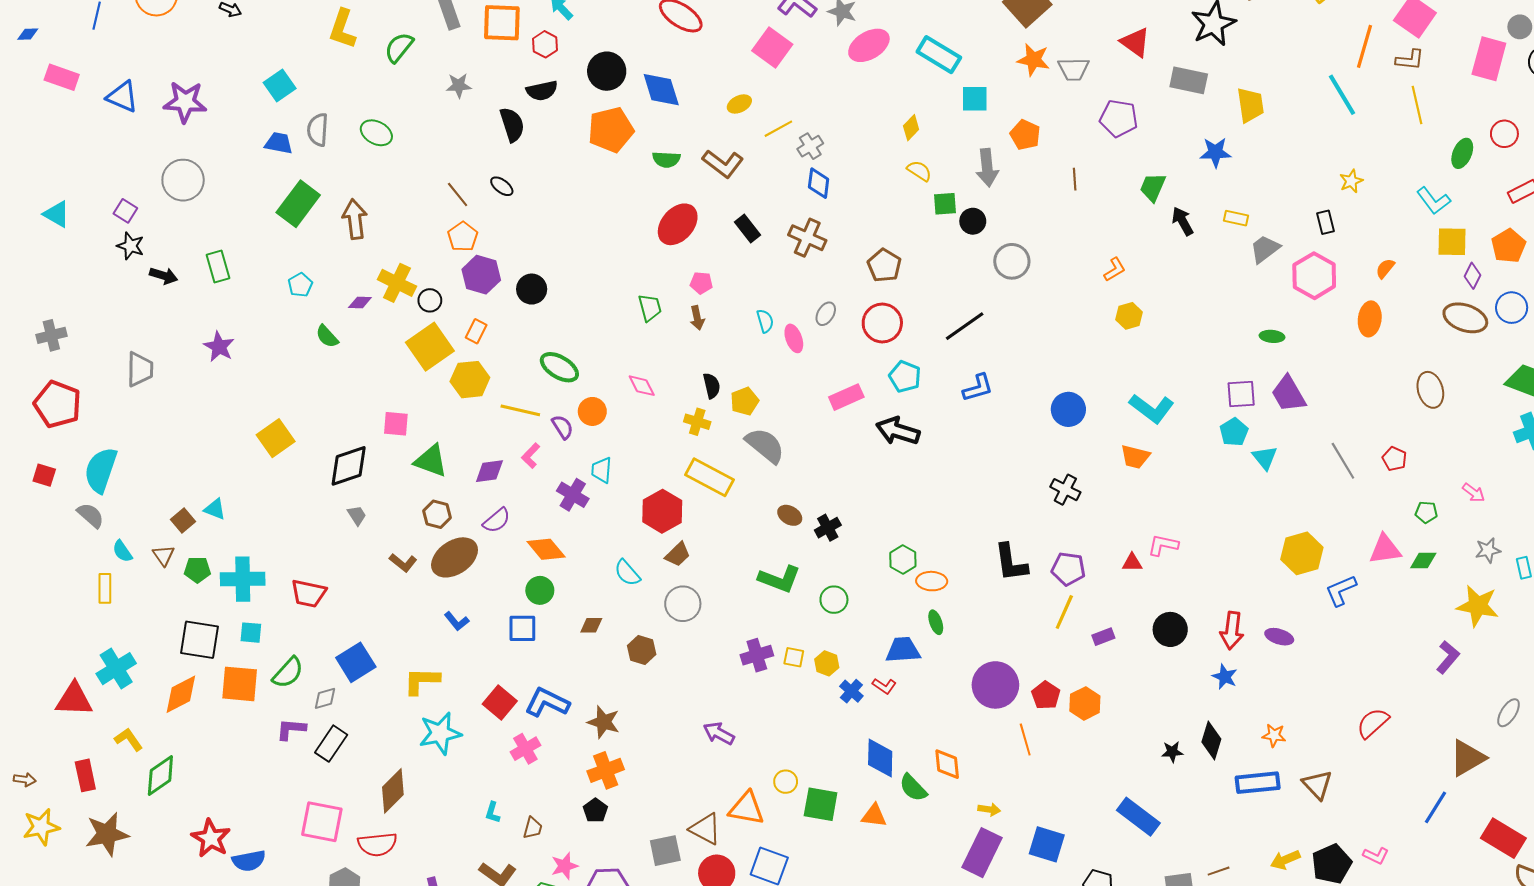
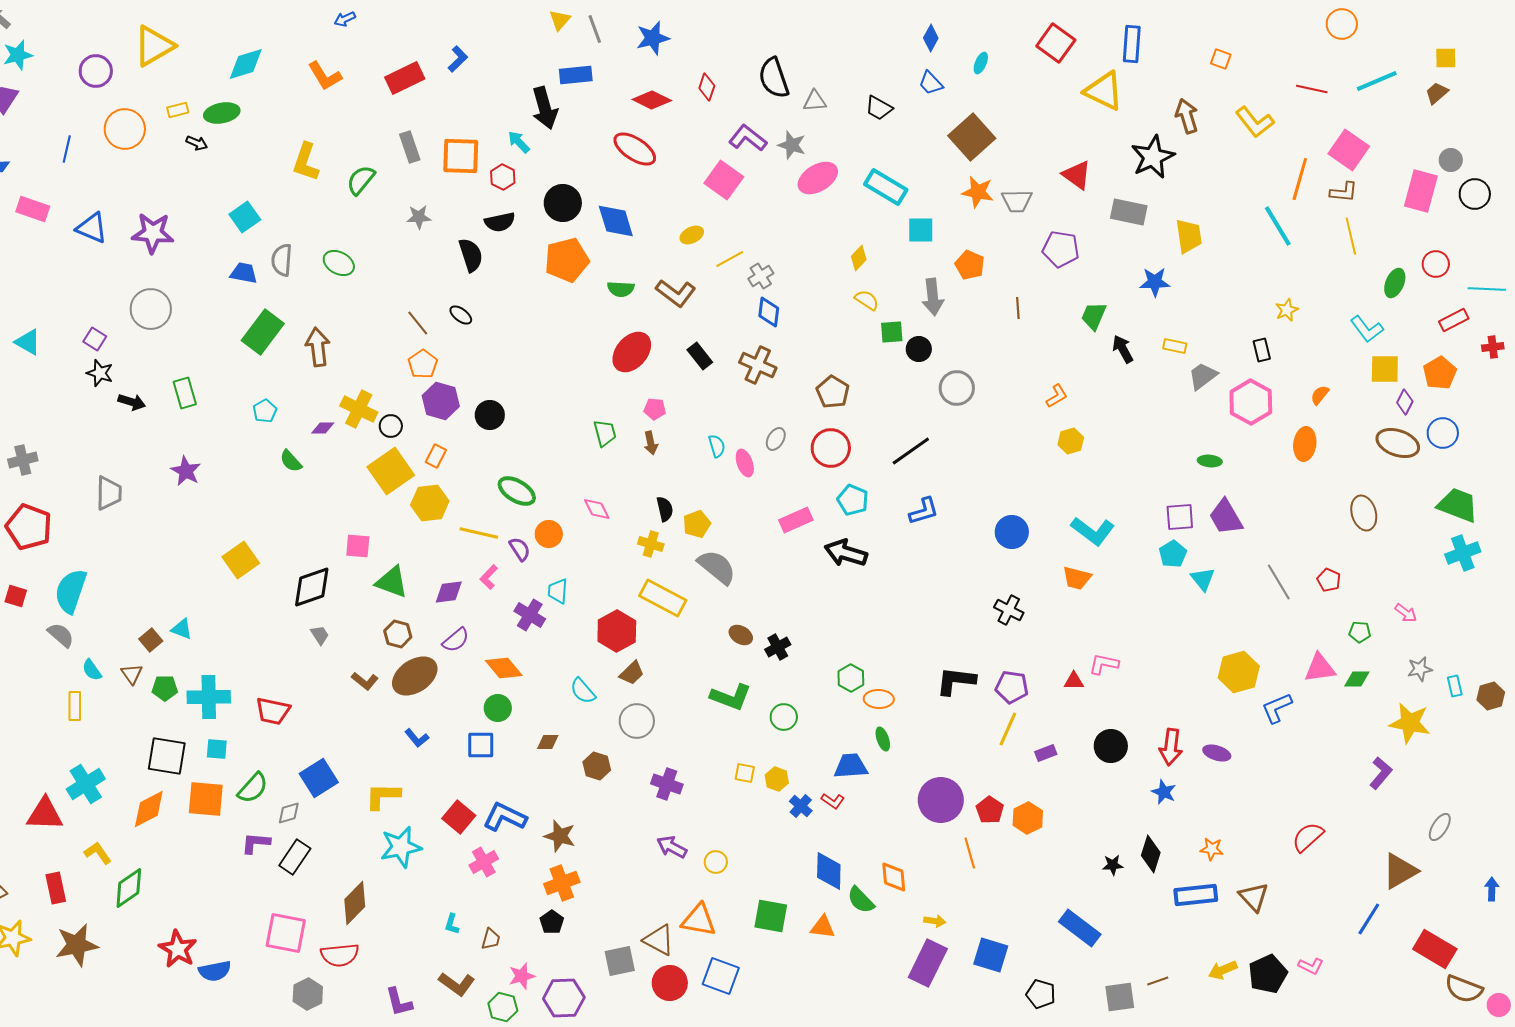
black L-shape: (1011, 563) -> (956, 681), turned 105
purple cross: (757, 655) -> (667, 784), moved, turned 36
yellow circle: (786, 782) -> (716, 862), moved

